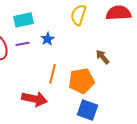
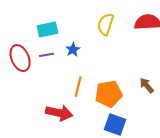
brown arrow: (103, 57) -> (147, 85), moved

